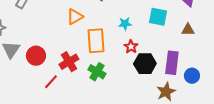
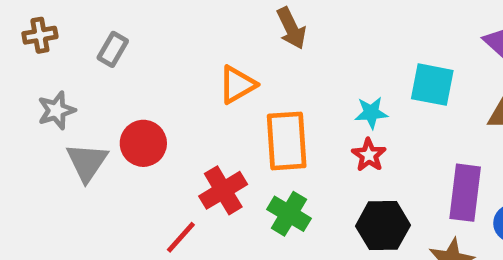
cyan star: (125, 24) -> (371, 113), moved
red circle: (36, 56) -> (143, 143), moved
black hexagon: (145, 64) -> (383, 226), moved

